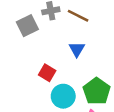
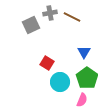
blue triangle: (77, 49) -> (84, 52), moved

